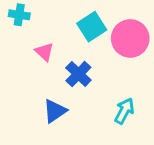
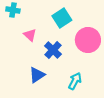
pink circle: (130, 38) -> (88, 40), moved
cyan arrow: (124, 111) -> (75, 81), moved

